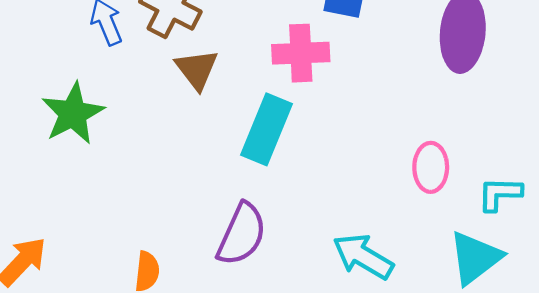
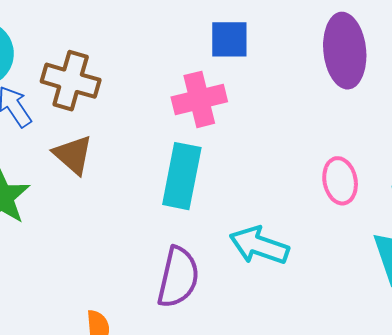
brown triangle: (197, 69) -> (73, 155), moved
cyan arrow: (363, 256) -> (259, 246), moved

